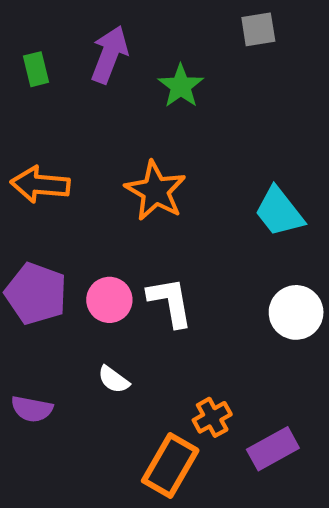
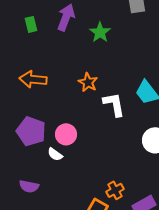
orange star: (156, 191) -> (88, 82), size x0.7
white L-shape: (170, 302) -> (114, 104), moved
white semicircle: (114, 380) -> (55, 154), moved

